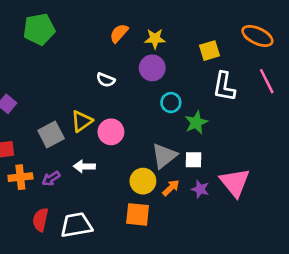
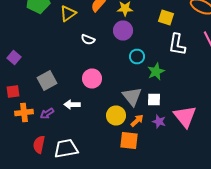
yellow square: (210, 51) -> (166, 18), turned 35
yellow triangle: (82, 121) -> (68, 14), moved
gray triangle: (164, 156) -> (132, 96), turned -30
orange square: (138, 214) -> (129, 140), moved

